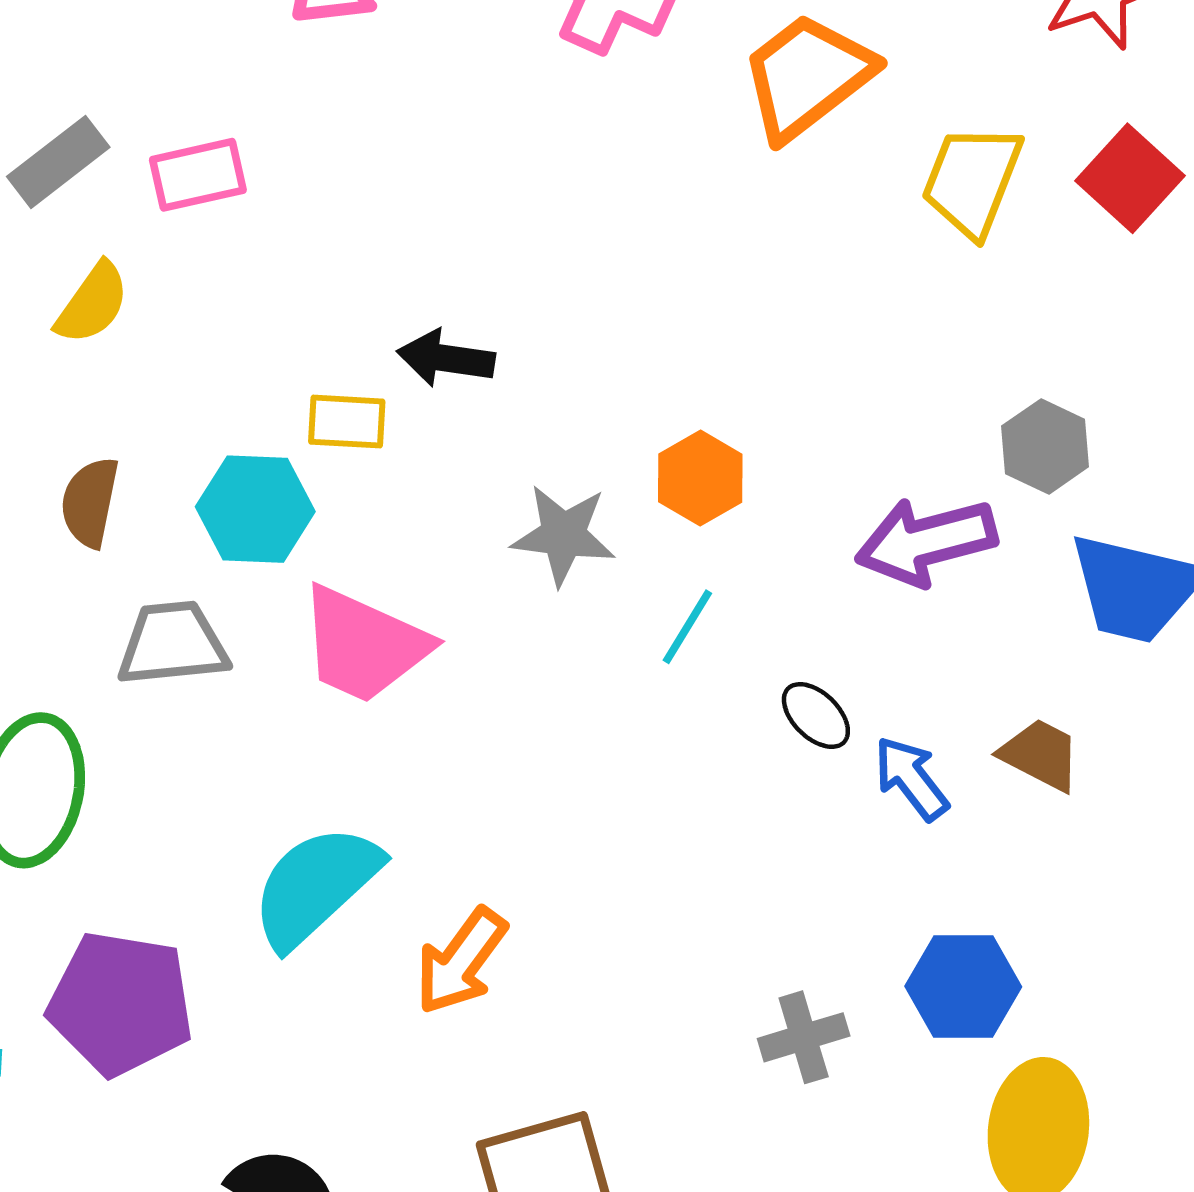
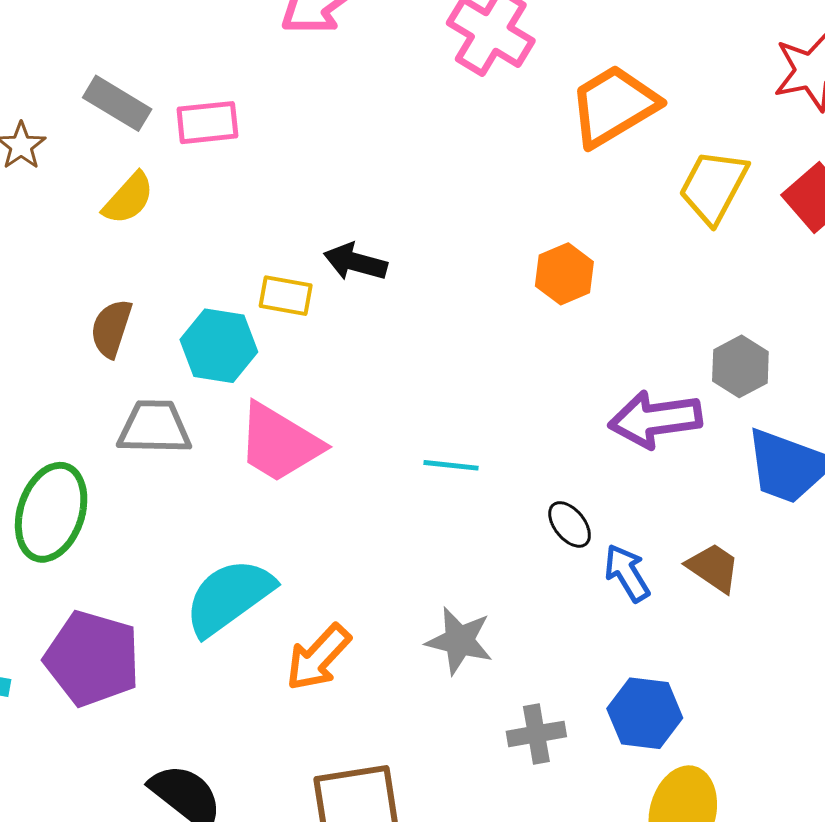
gray rectangle: (58, 162) -> (117, 103), turned 62
orange hexagon: (700, 478) -> (564, 274), moved
gray star: (563, 535) -> (459, 641), moved
cyan line: (687, 627) -> (451, 465), moved, turned 58

